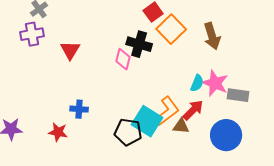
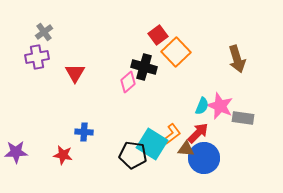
brown arrow: (212, 36) -> (237, 59), moved
pink diamond: (123, 59) -> (128, 82), turned 35
orange L-shape: (167, 111) -> (172, 134), size x0.7
blue circle: (226, 135) -> (204, 158), moved

